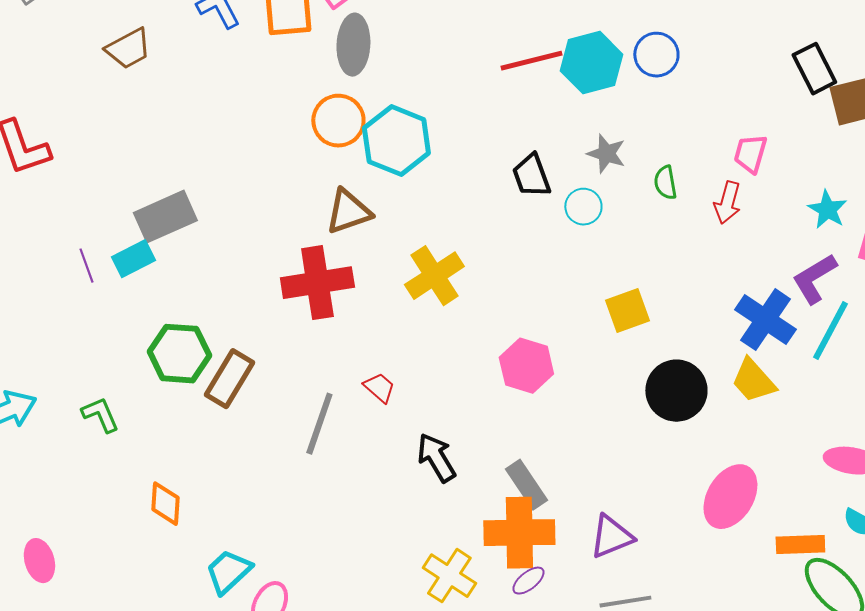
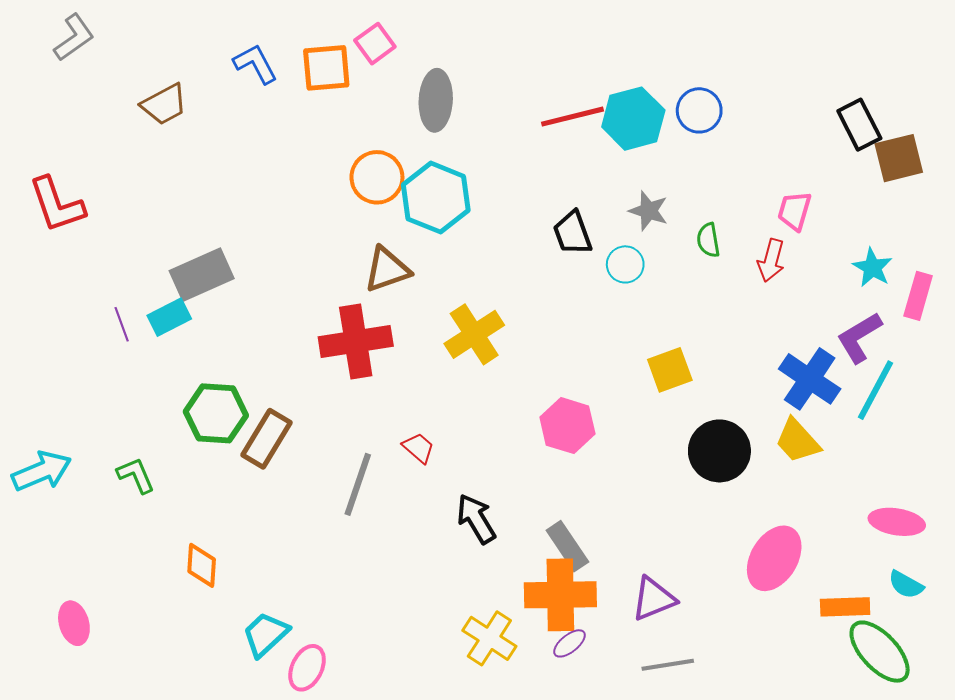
gray ellipse: (353, 45) -> (436, 100), moved

